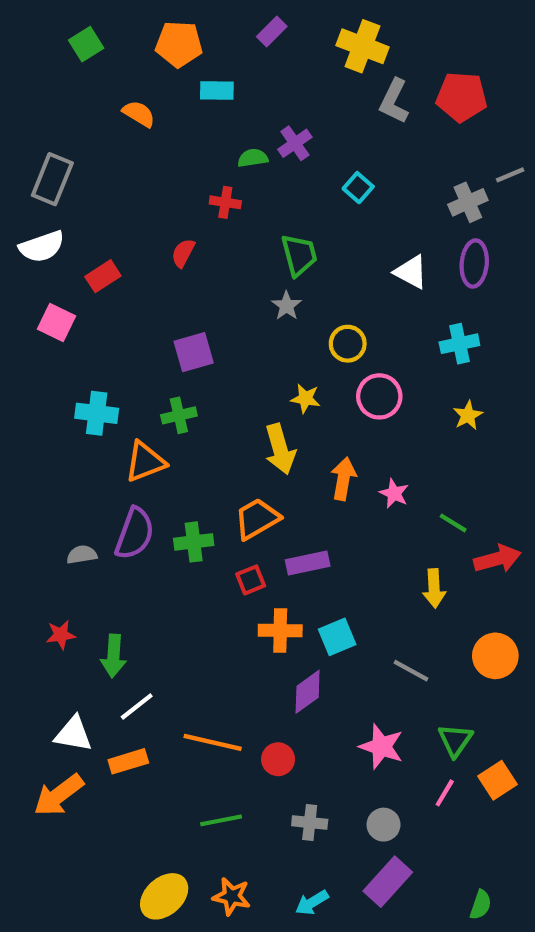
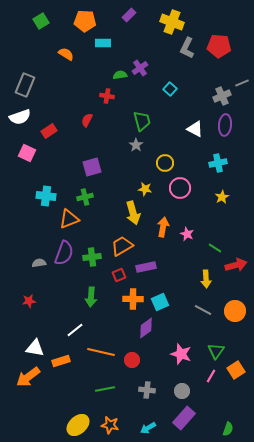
green arrow: (114, 656) -> (91, 297), moved
gray line: (411, 671) -> (203, 310), moved
white line: (137, 706) -> (75, 330), moved

